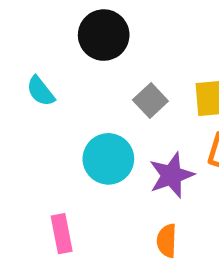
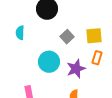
cyan semicircle: (41, 91) -> (20, 33), turned 40

